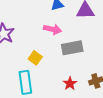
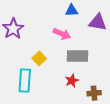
red star: (70, 83) -> (72, 81), moved

